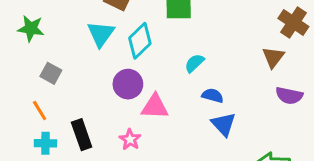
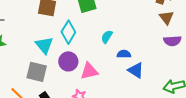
cyan triangle: (101, 34) -> (44, 45), moved
brown triangle: (273, 57) -> (166, 18), moved
gray square: (51, 73) -> (37, 72), moved, size x1.5

